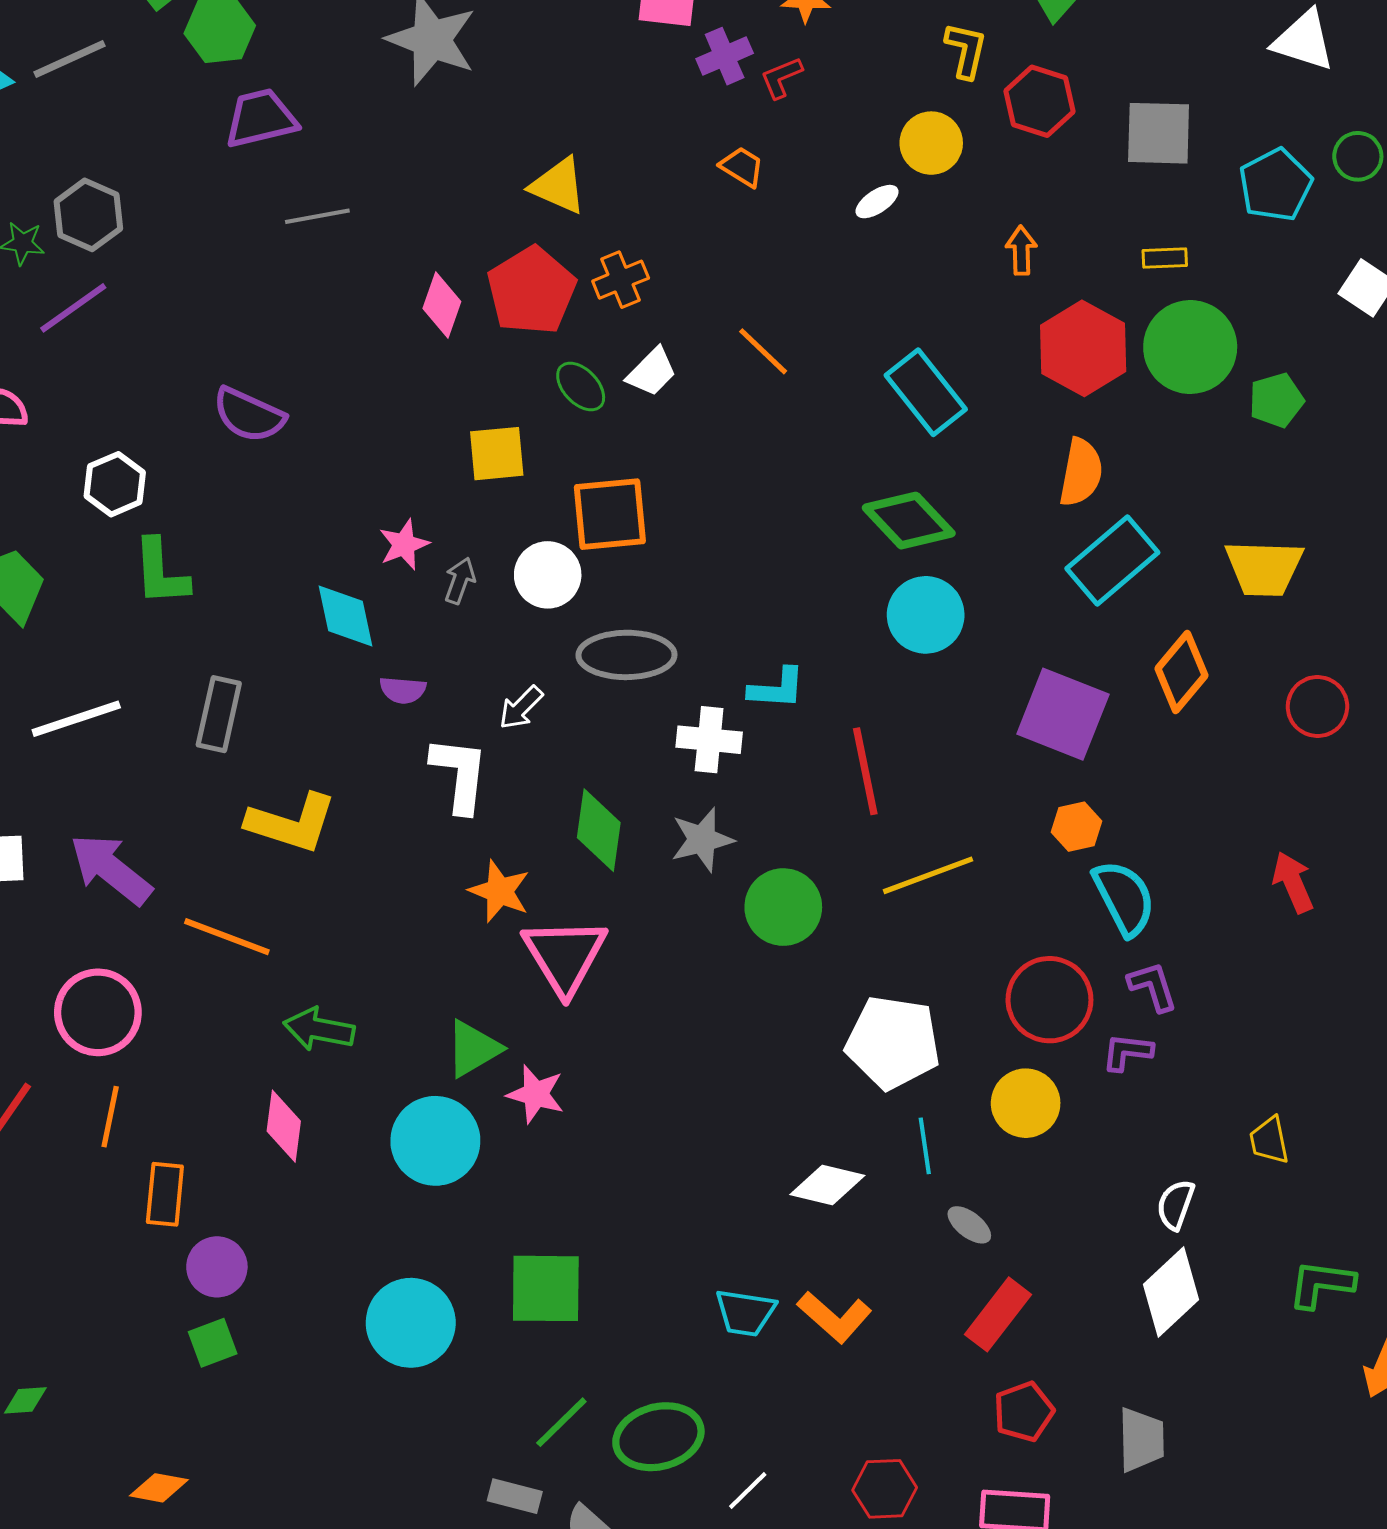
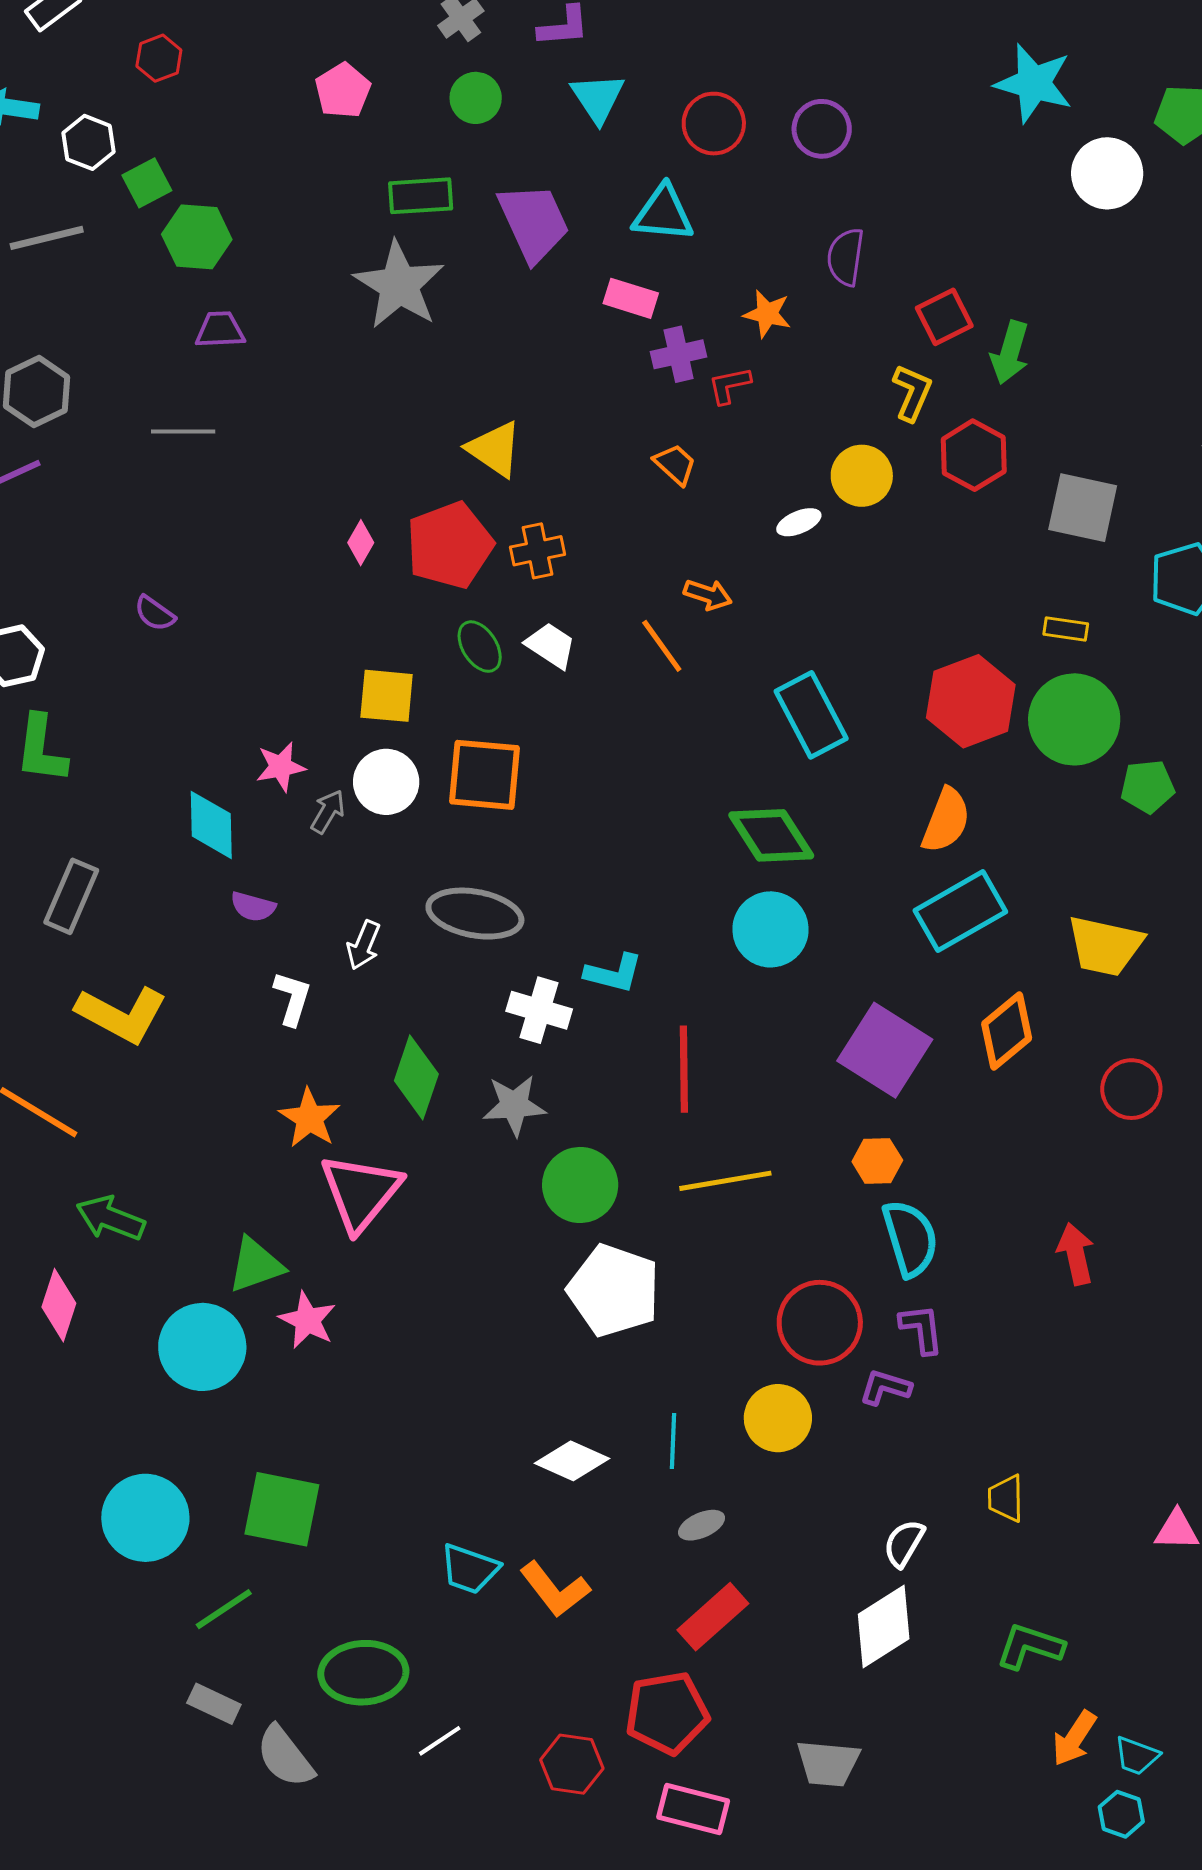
purple trapezoid: (261, 118) -> (220, 330), size x0.7
gray line: (317, 216) -> (183, 431), moved
orange arrow: (1021, 250) -> (708, 595), moved, turned 99
pink diamond: (442, 305) -> (361, 543), size x0.7
white trapezoid: (652, 372) -> (551, 645), turned -112
purple semicircle: (249, 415) -> (155, 613), size x0.6
white circle: (548, 575) -> (386, 782), moved
white arrow: (521, 708) -> (364, 945), turned -33
white L-shape: (460, 774) -> (292, 998), size x0.7
white pentagon: (893, 1042) -> (614, 1290), moved
gray ellipse: (969, 1225) -> (702, 1525), turned -72
red pentagon: (1024, 1412) -> (667, 1713), moved, size x1.4
green line: (561, 1422) -> (224, 1609), moved
gray trapezoid: (1141, 1440) -> (828, 1763), turned 86

